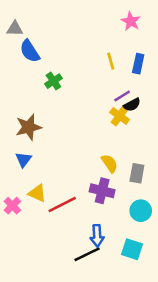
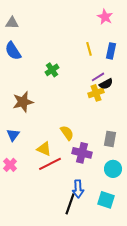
blue semicircle: (30, 51) -> (13, 51), moved
green cross: (53, 81) -> (52, 70), moved
yellow cross: (120, 116) -> (96, 93), turned 35
blue triangle: (24, 160) -> (13, 135), moved
yellow semicircle: (110, 163) -> (67, 133), moved
yellow triangle: (37, 193) -> (44, 149), moved
black line: (87, 254) -> (70, 204), turned -45

